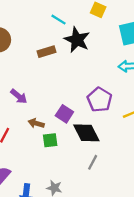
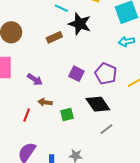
purple square: (64, 114) -> (76, 74), moved
brown arrow: (36, 123) -> (45, 102), moved
gray line: (93, 162) -> (106, 129), turned 32

